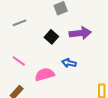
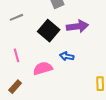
black square: (51, 37) -> (49, 31), size x1.5
pink line: (19, 61) -> (17, 55), turned 40

